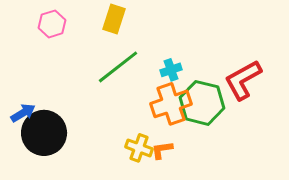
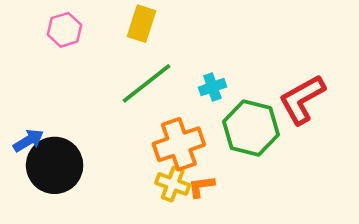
orange cross: (171, 104) -> (179, 144), moved

